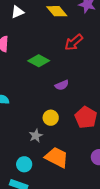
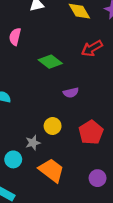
cyan circle: (24, 164) -> (13, 159), moved

